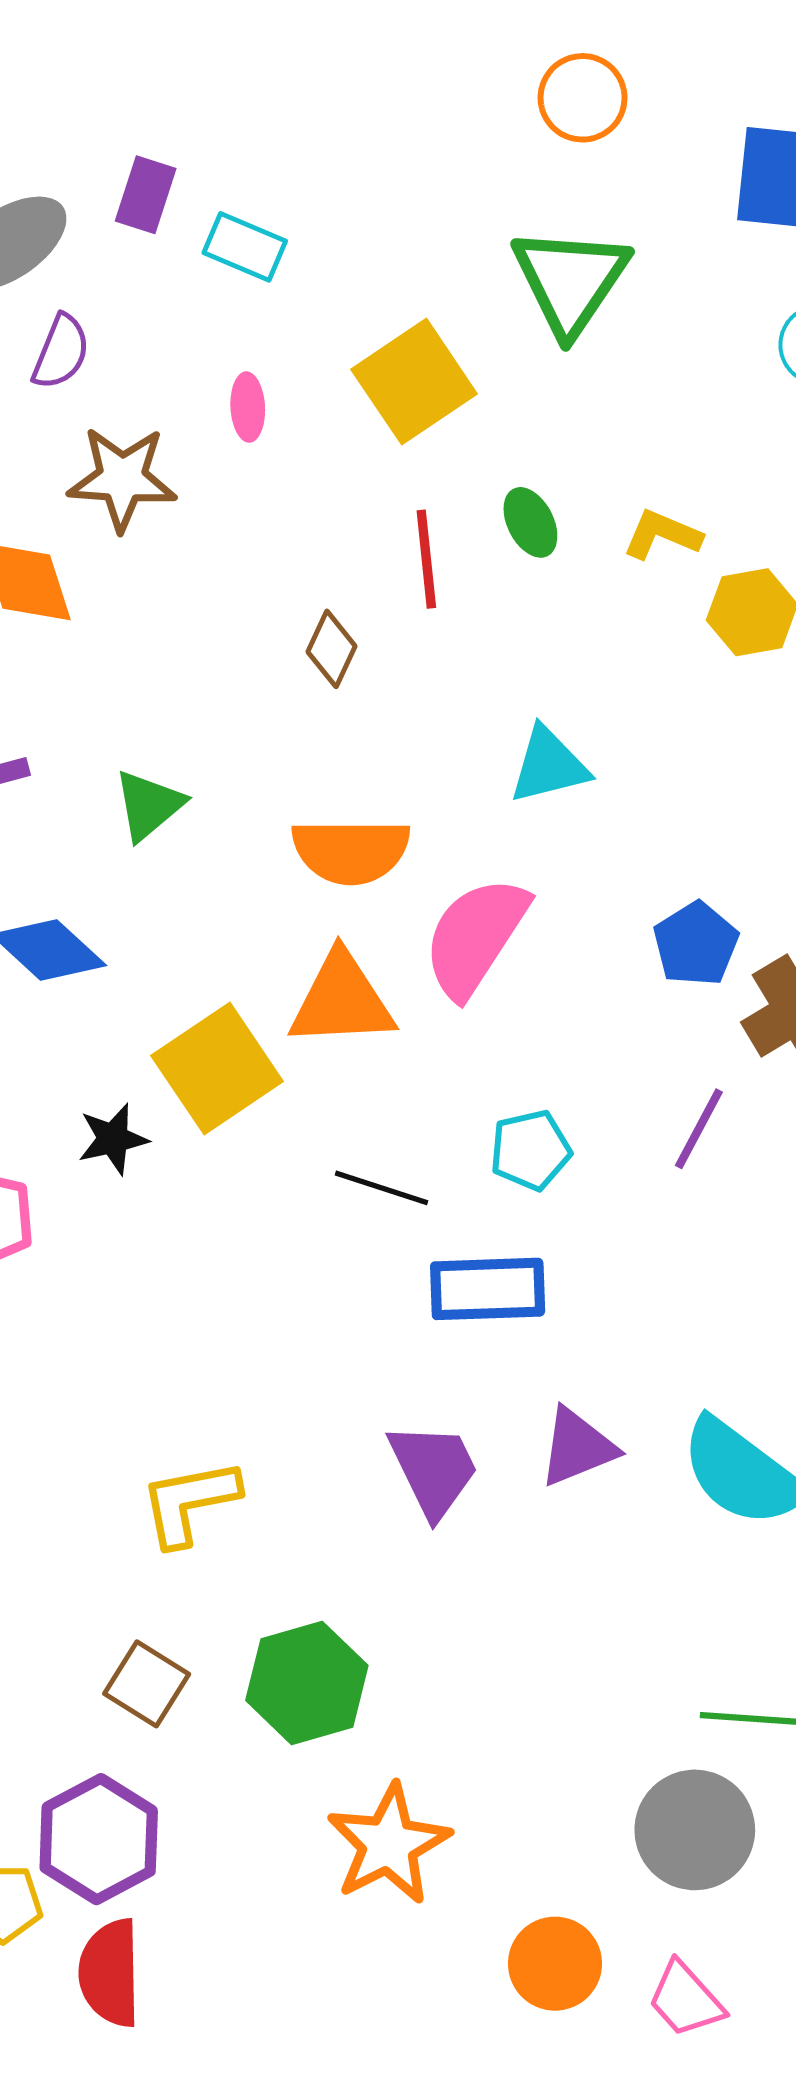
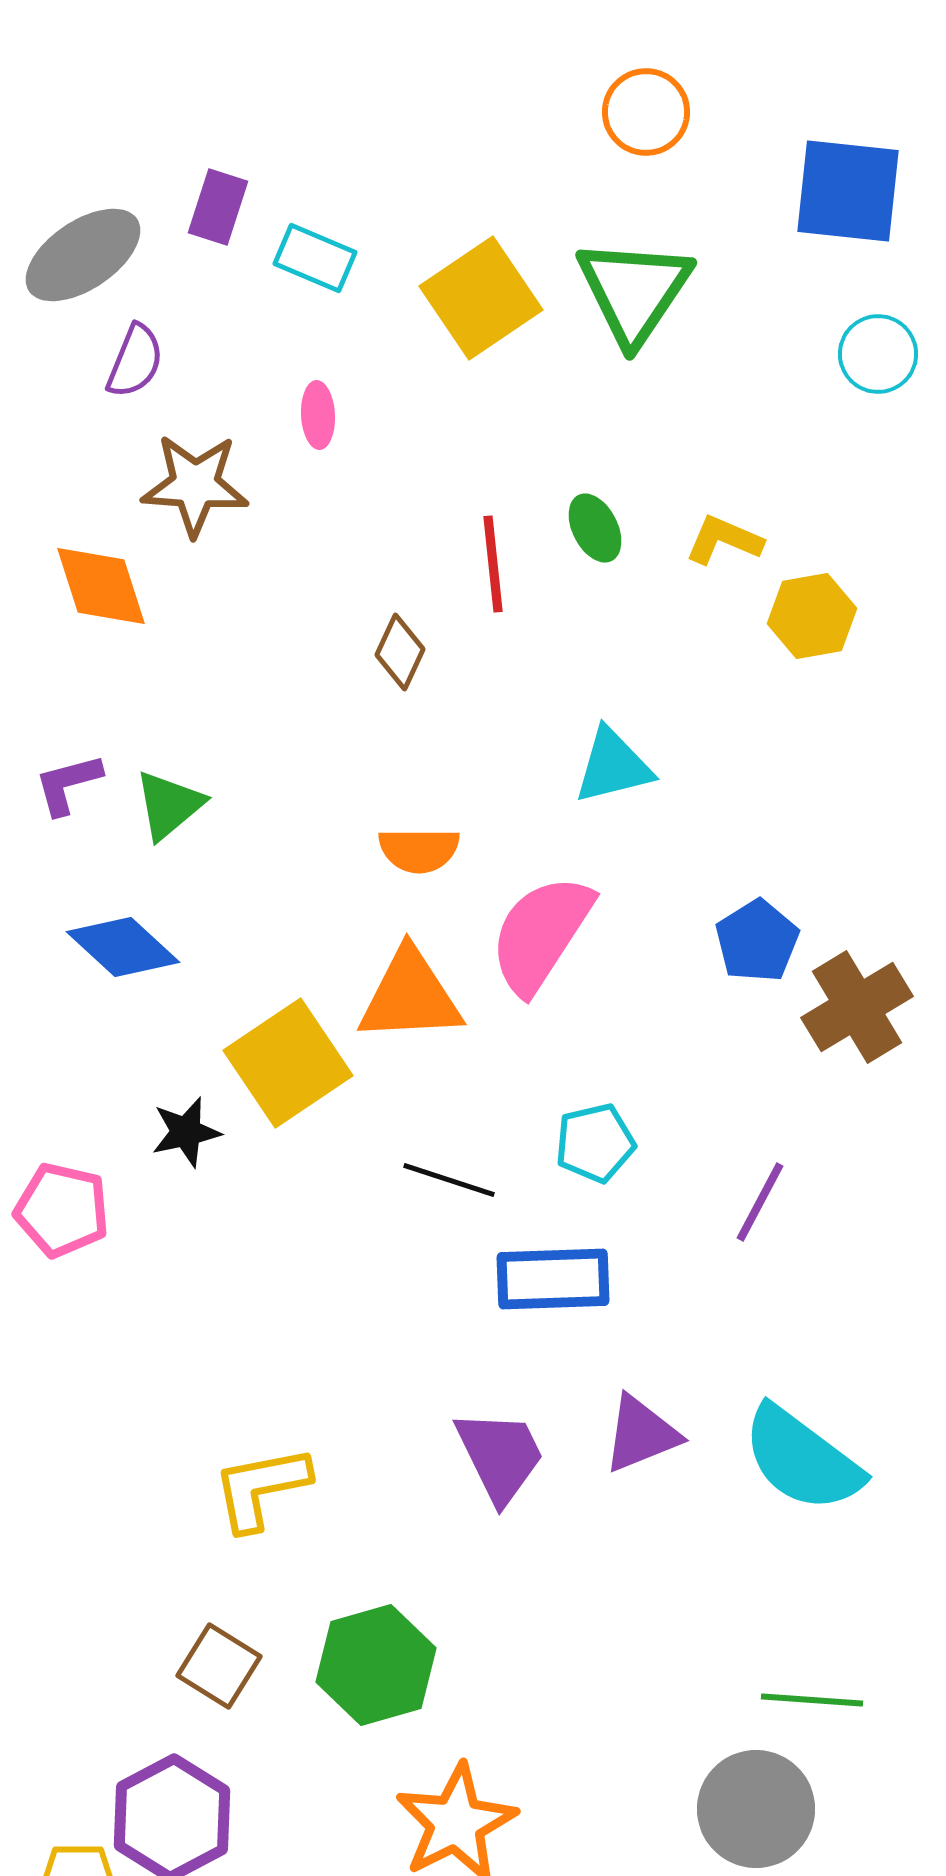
yellow square: (414, 382) -> (481, 298), moved
green triangle: (149, 805) -> (169, 805), moved
orange semicircle: (351, 851) -> (419, 850), size x0.7
purple line: (699, 1129) -> (760, 1202), moved

